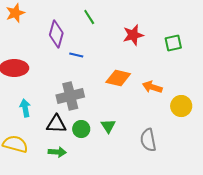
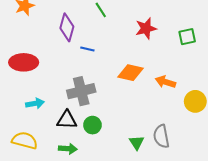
cyan arrow: (25, 108) -> (35, 103), turned 90
green triangle: (108, 126) -> (137, 143), moved

